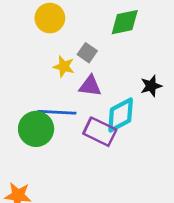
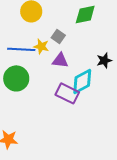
blue line: (57, 112) -> (21, 49), moved
green circle: (36, 129) -> (16, 78), moved

